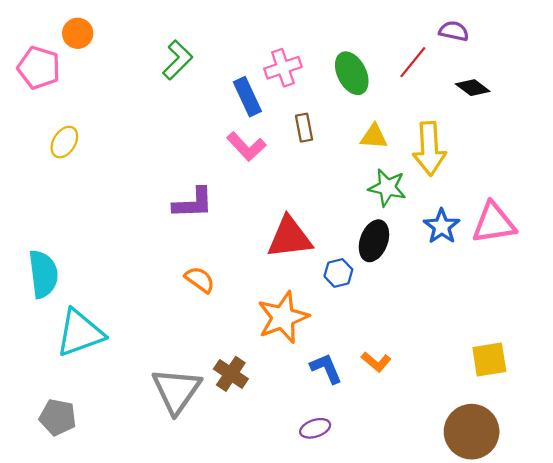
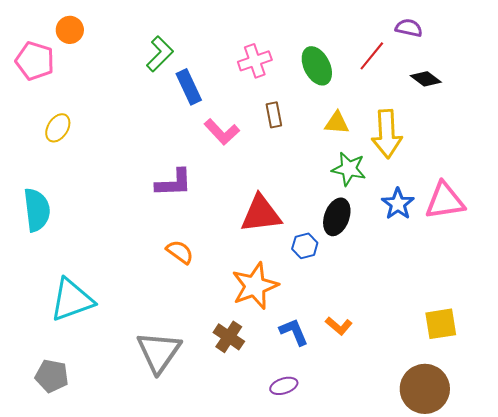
blue rectangle: (247, 97) -> (189, 87), moved
cyan semicircle: (43, 274) -> (37, 210), moved
brown cross: (231, 374) -> (229, 337), moved

